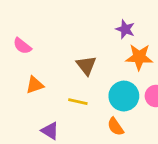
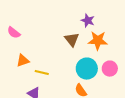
brown triangle: (86, 65) -> (72, 40), moved
yellow line: (78, 102) -> (42, 73), moved

